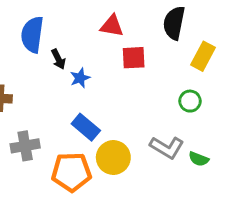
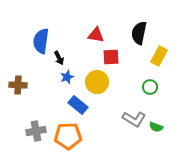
blue star: (80, 78) -> (67, 77), moved
gray cross: (25, 146) -> (36, 131), moved
yellow circle: (113, 158) -> (97, 82), moved

